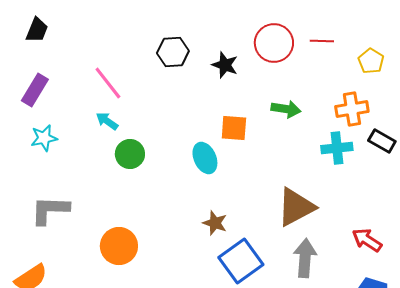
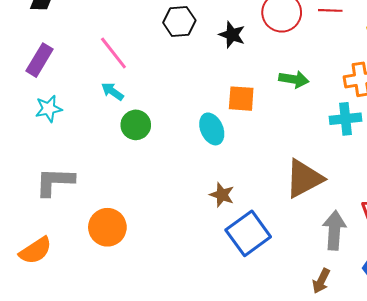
orange circle: (119, 246) -> (107, 227), moved
gray arrow: (305, 258) -> (334, 230), moved

